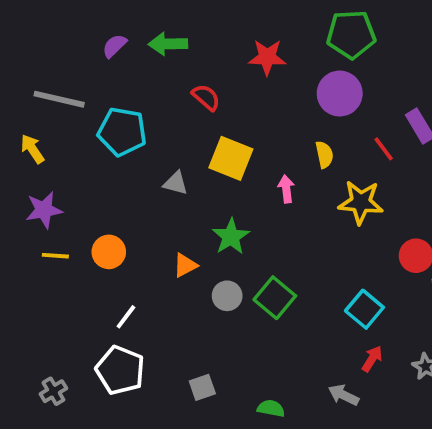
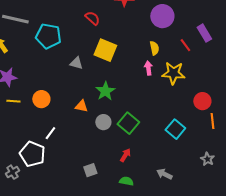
pink arrow: (286, 189) -> (148, 68), moved
orange triangle: (185, 265) -> (81, 106), turned 40
red arrow: (372, 359) -> (125, 155), moved
white pentagon: (120, 370) -> (32, 154), moved

